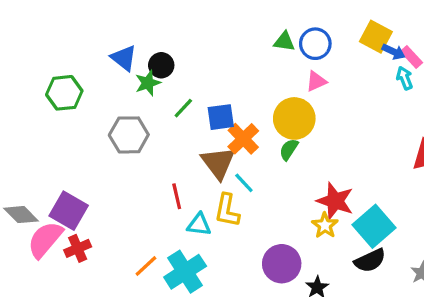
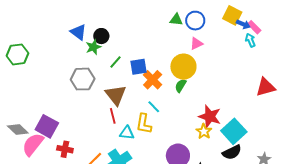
green hexagon: (64, 93) -> (17, 54), moved
brown triangle: (218, 163) -> (116, 95), moved
red cross: (78, 248) -> (65, 149), moved, turned 35

